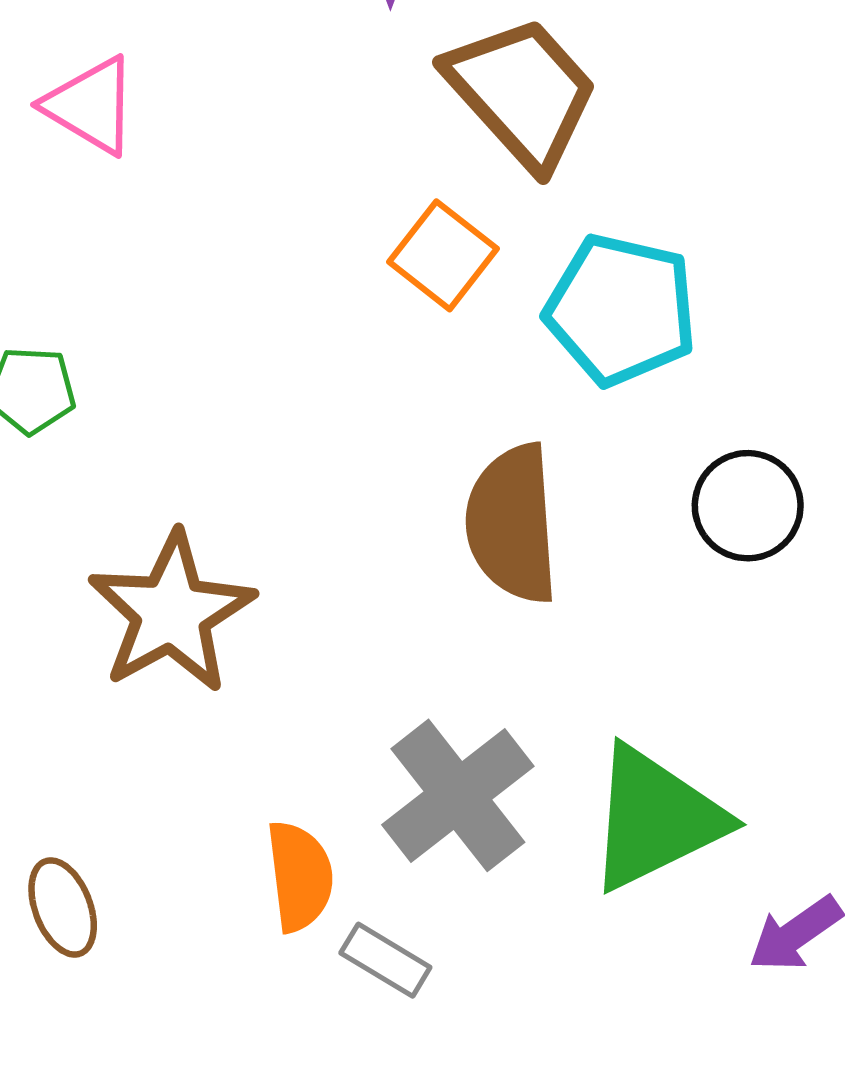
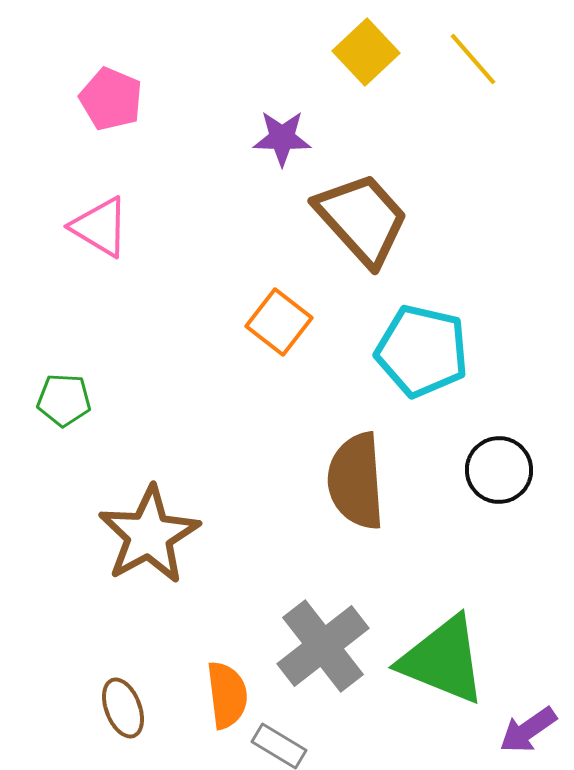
orange square: (443, 255) -> (279, 322), moved
green triangle: (655, 819) -> (443, 660), turned 48
brown ellipse: (63, 907) -> (123, 708), moved

